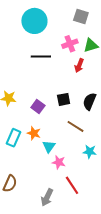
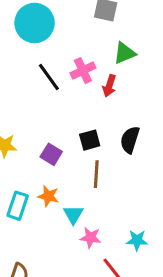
pink cross: (70, 44) -> (83, 71), moved
black line: (41, 57) -> (49, 77), turned 60
brown line: (76, 126) -> (96, 174), moved, turned 66
cyan star: (90, 152) -> (137, 240), moved

